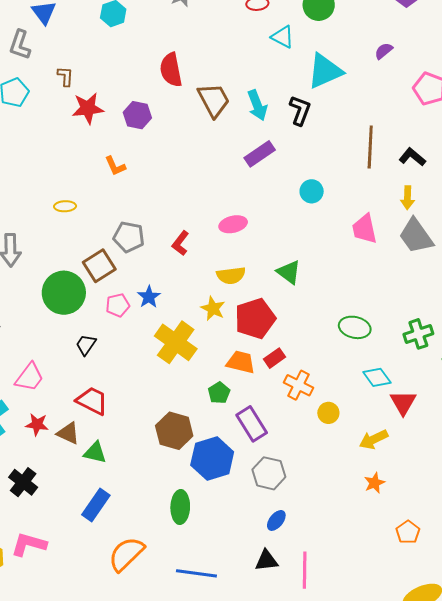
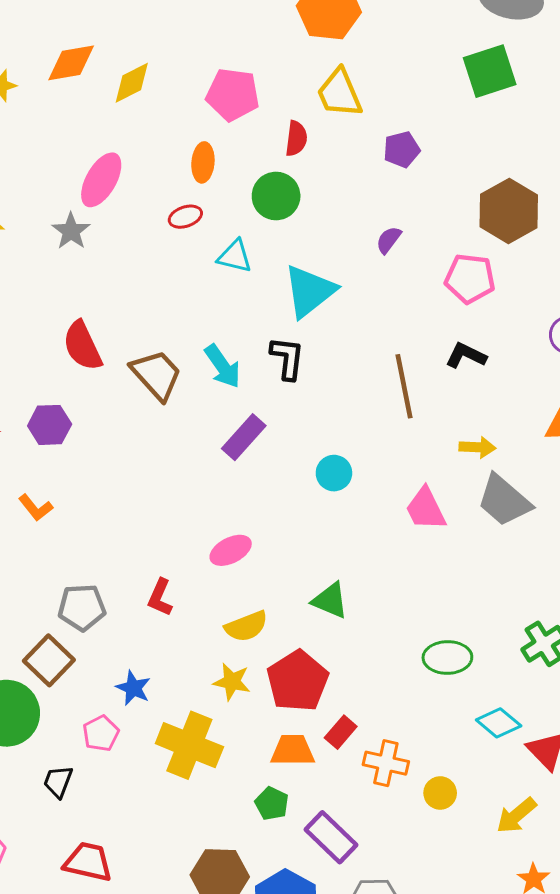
black L-shape: (412, 157) -> (466, 355), moved
yellow arrow: (407, 198) -> (477, 447), turned -75
pink pentagon: (118, 305) -> (101, 733), moved

